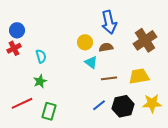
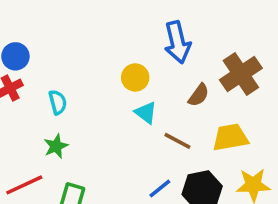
brown semicircle: (106, 47) -> (199, 95), moved, turned 136
brown line: (109, 78) -> (177, 141), turned 35

